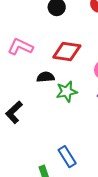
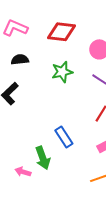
black semicircle: (46, 77) -> (20, 60), moved

